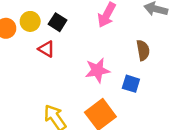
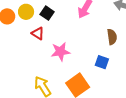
pink star: (97, 70) -> (60, 52), moved

